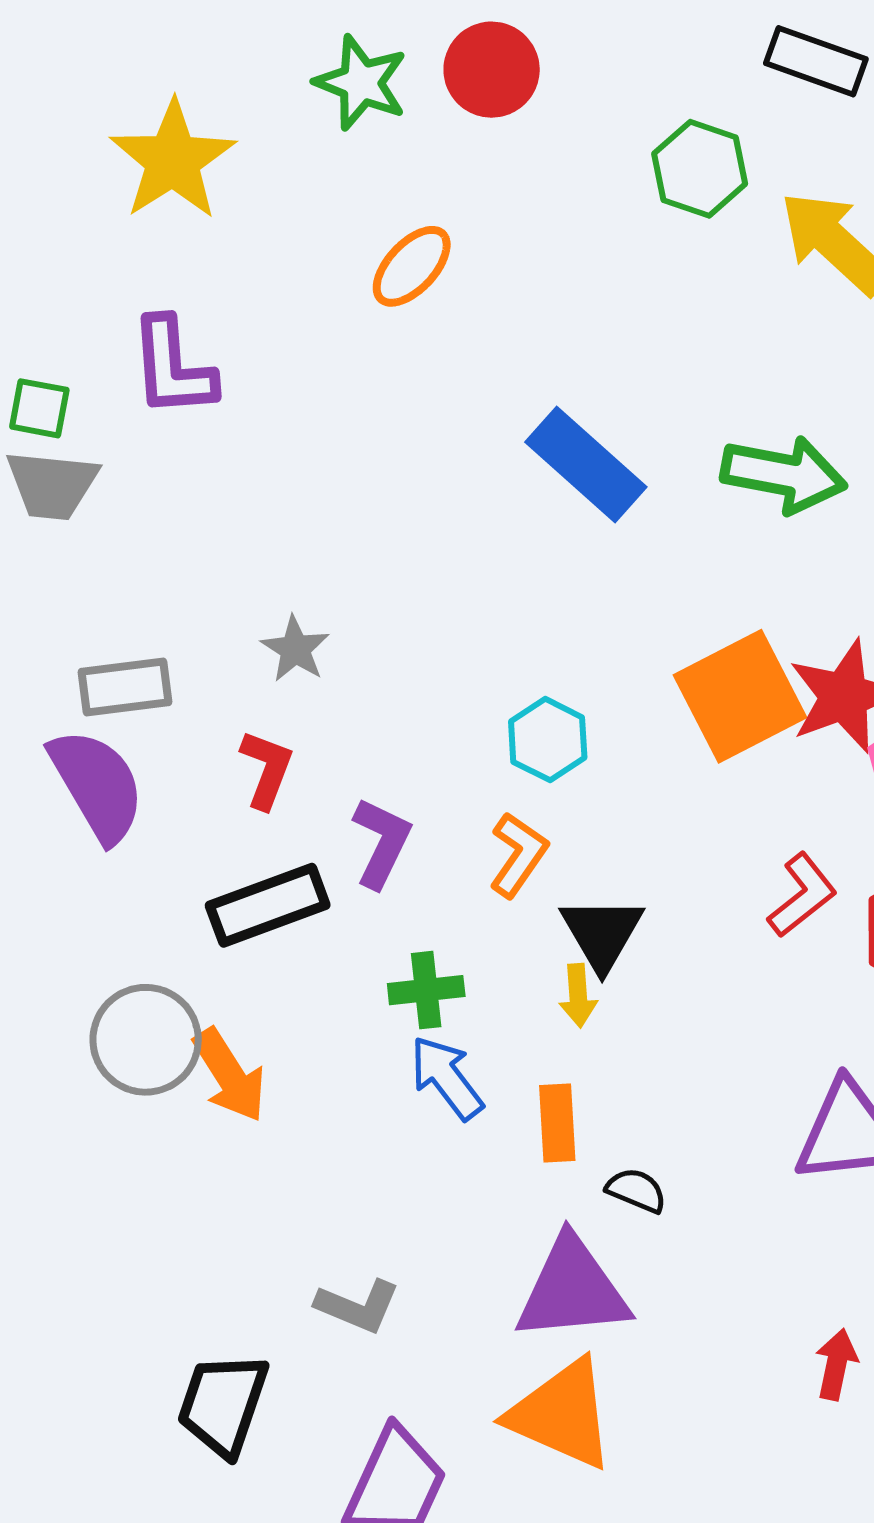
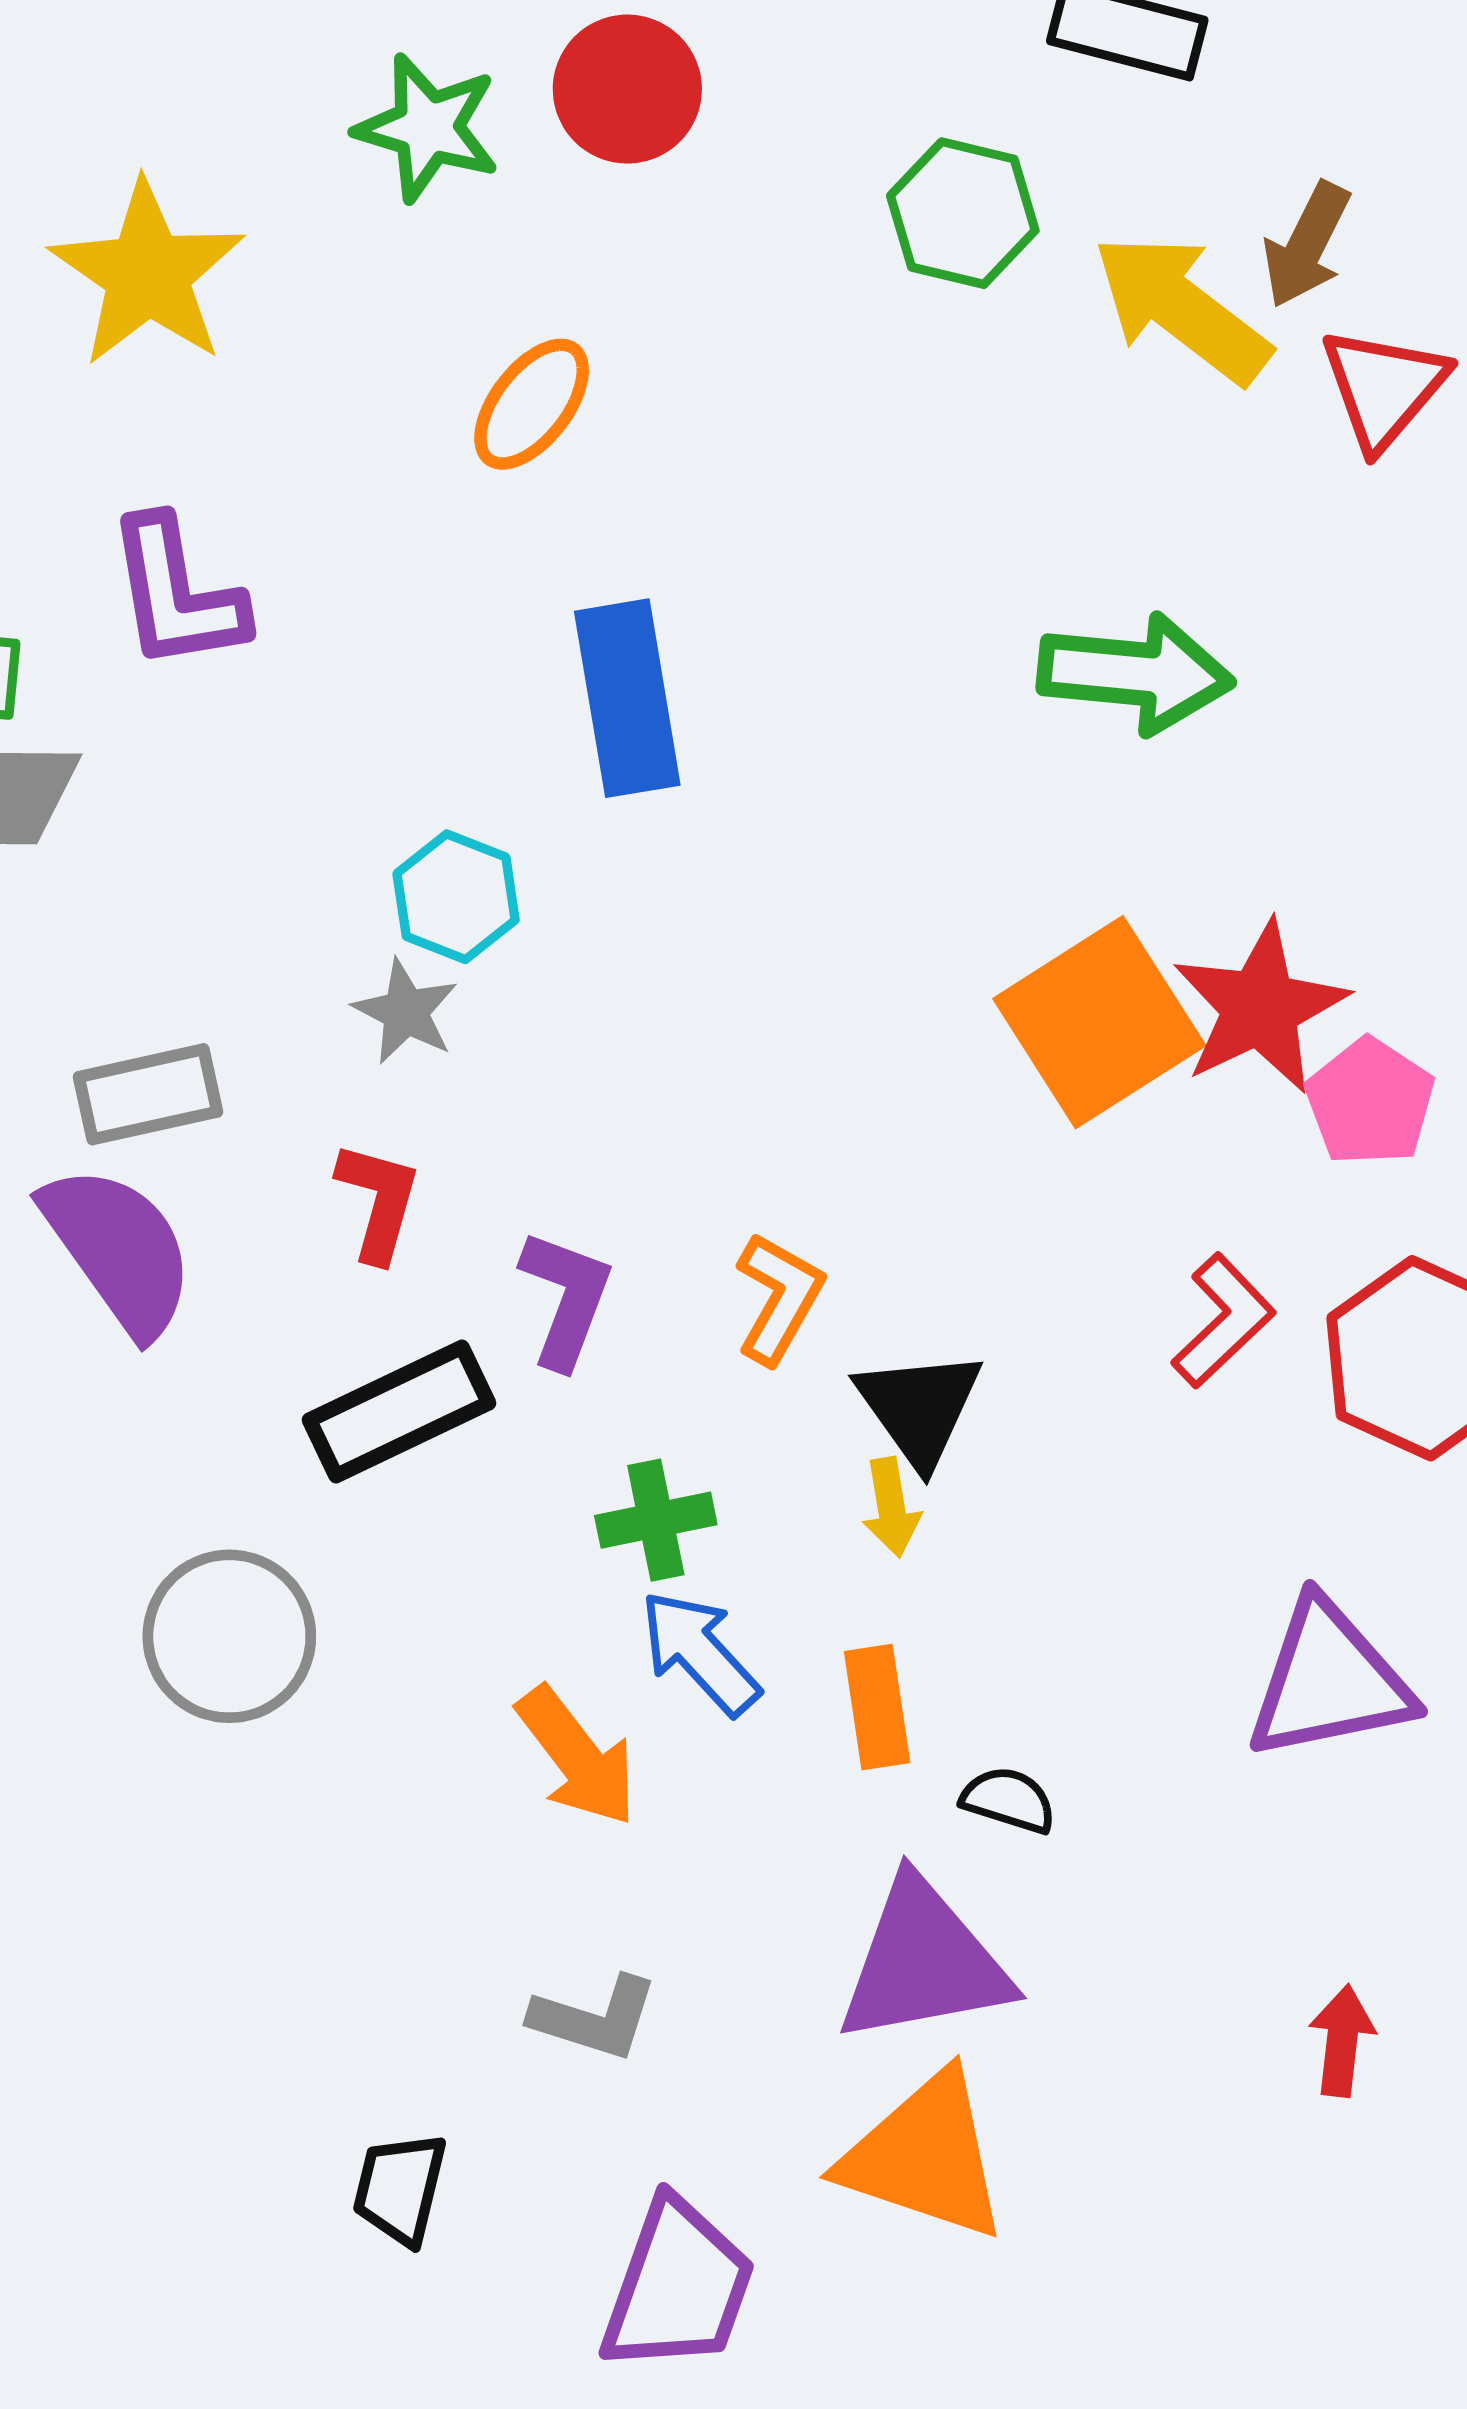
blue rectangle: (586, 465) -> (627, 698), moved, turned 44
cyan hexagon: (548, 740) -> (456, 897), moved
orange arrow: (230, 1075) -> (577, 1756), moved
black trapezoid: (223, 1404) -> (400, 2188), size x0.7

